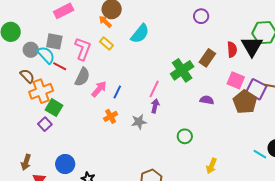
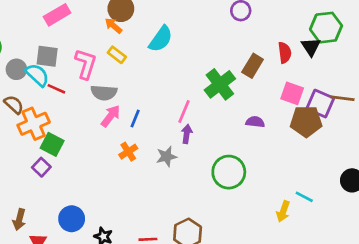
black triangle: (252, 46) -> (311, 47), size x0.7
gray semicircle: (82, 77) -> (104, 93), moved, turned 72
brown pentagon: (245, 102) -> (306, 121), turned -30
green circle: (185, 136) -> (229, 172), size x1.6
cyan line: (260, 154) -> (304, 197), moved
yellow arrow: (211, 166) -> (283, 211), moved

